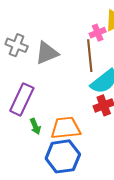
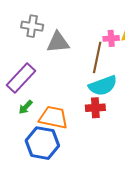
gray cross: (17, 45) -> (32, 26), turned -30
green arrow: (35, 126) -> (26, 107), turned 49

